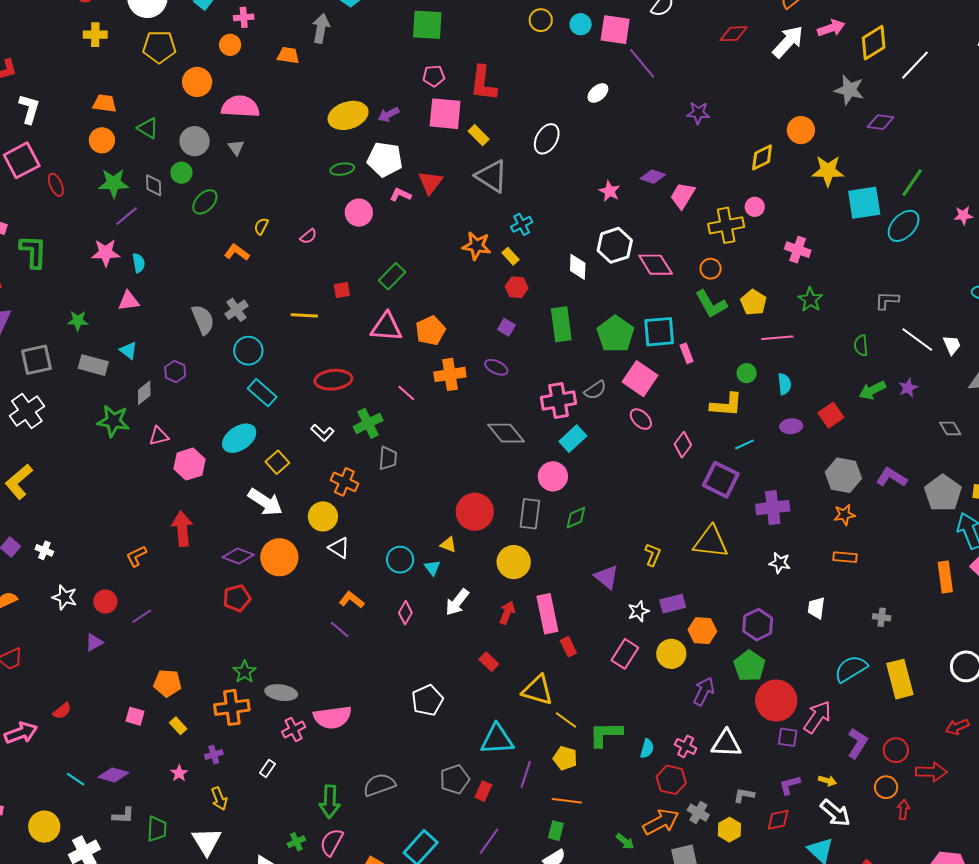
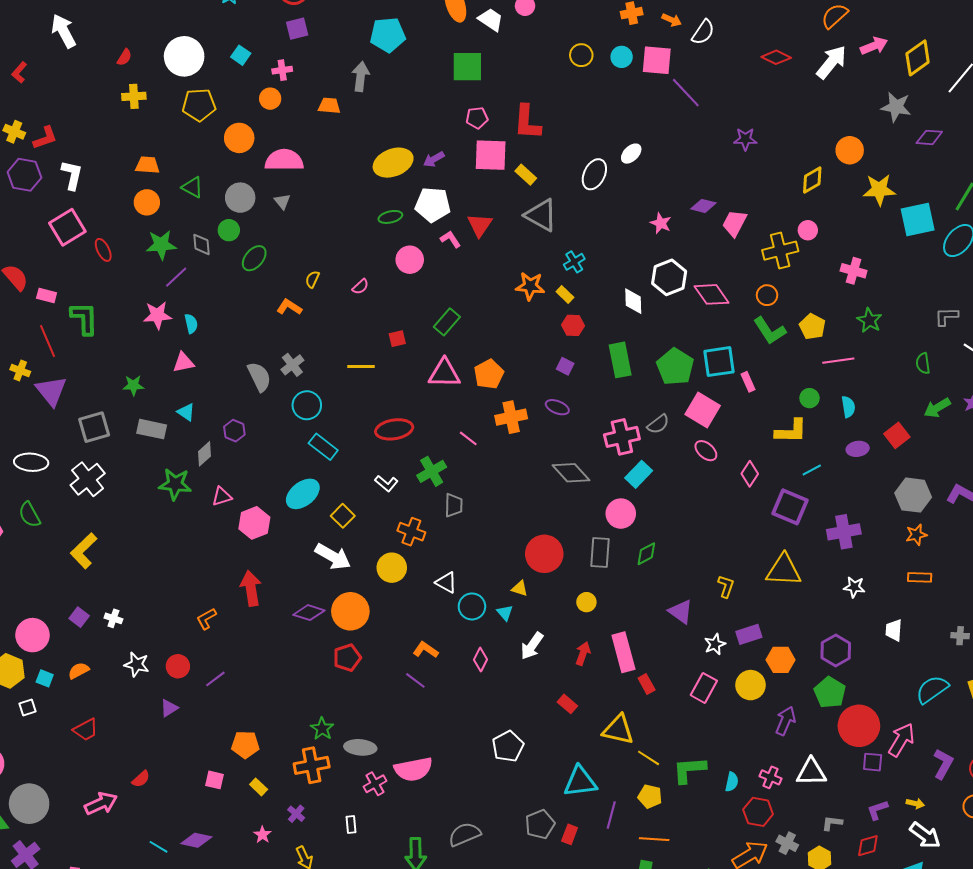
red diamond: (734, 34) -> (776, 57), turned 32
white ellipse: (598, 93) -> (631, 154), moved
pink L-shape: (400, 195) -> (451, 239), turned 35
white triangle: (339, 548) -> (446, 582), moved
yellow circle: (514, 562) -> (586, 602), size x0.6
red pentagon: (237, 598) -> (347, 658), moved
purple cross: (214, 755) -> (296, 814), turned -30
white rectangle: (267, 768) -> (351, 825), turned -36

